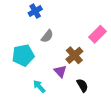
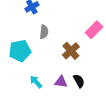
gray semicircle: (47, 36) -> (44, 32), turned -32
purple triangle: (60, 71) -> (61, 82), moved, turned -40

